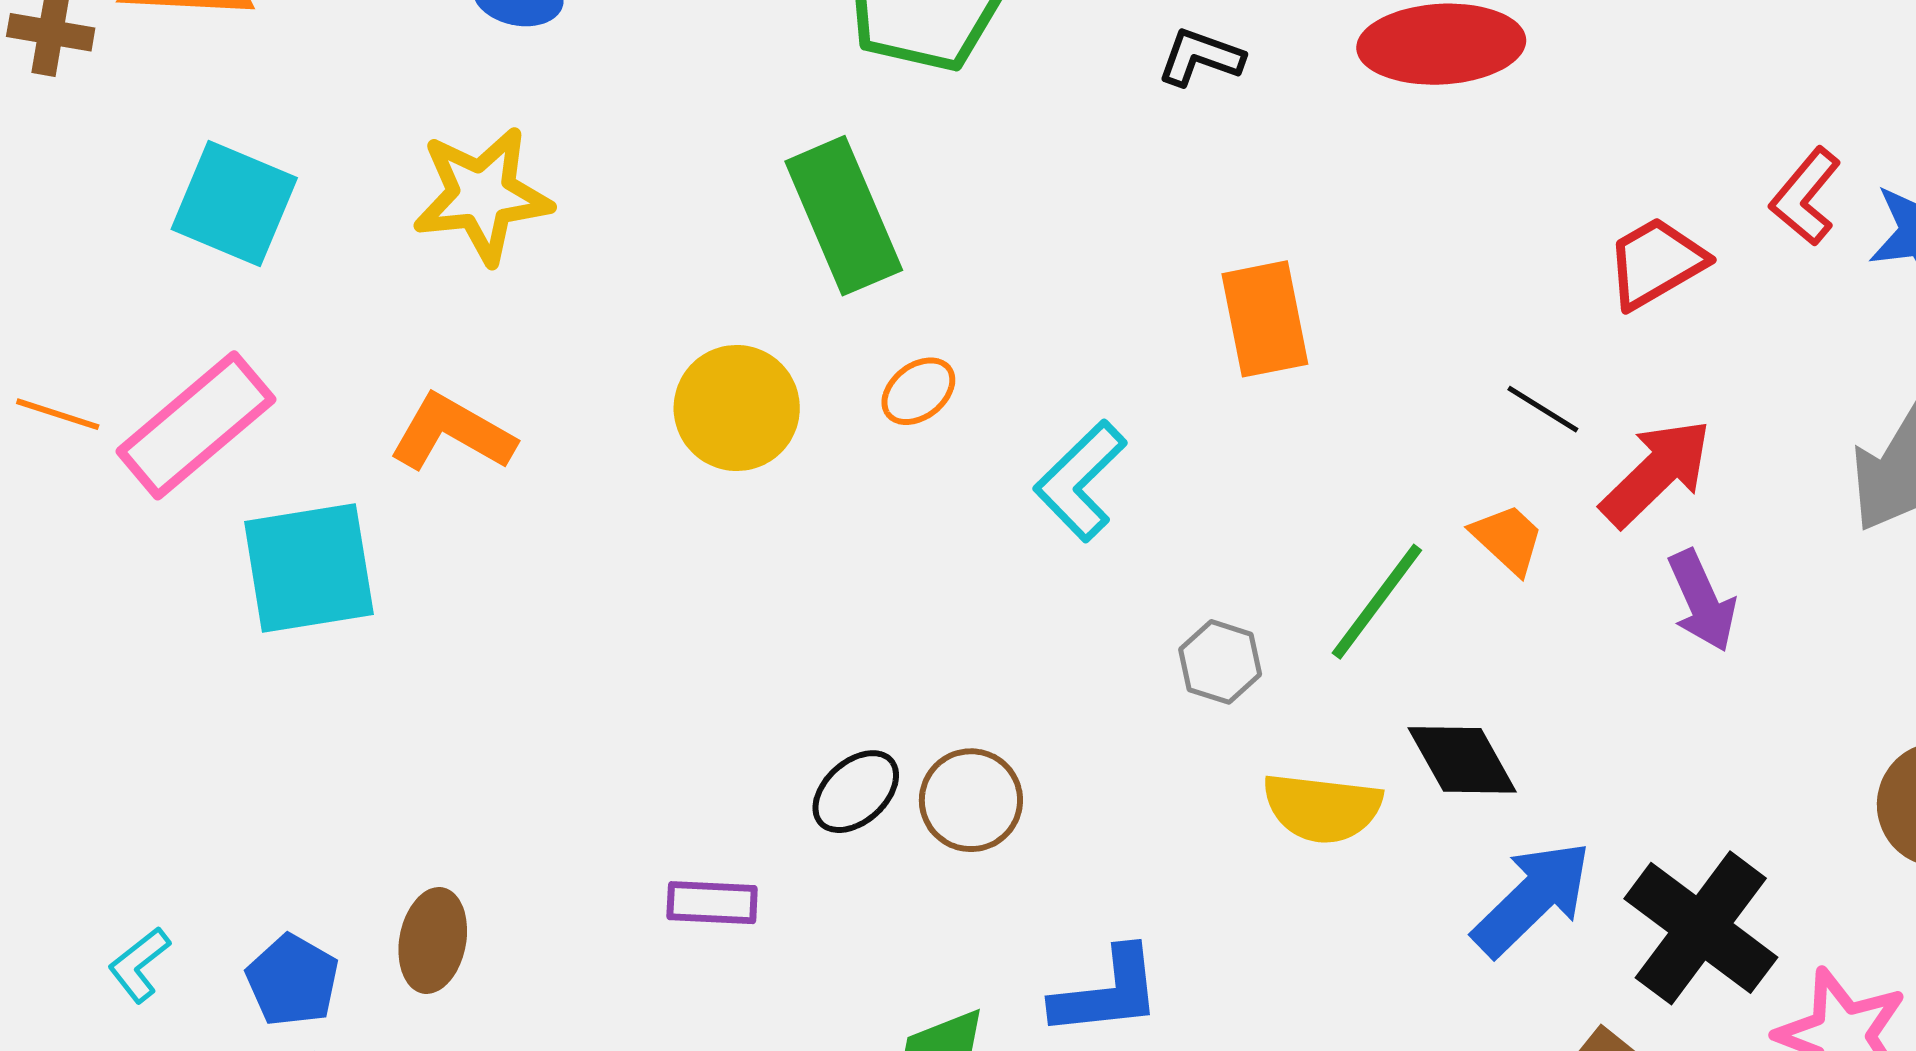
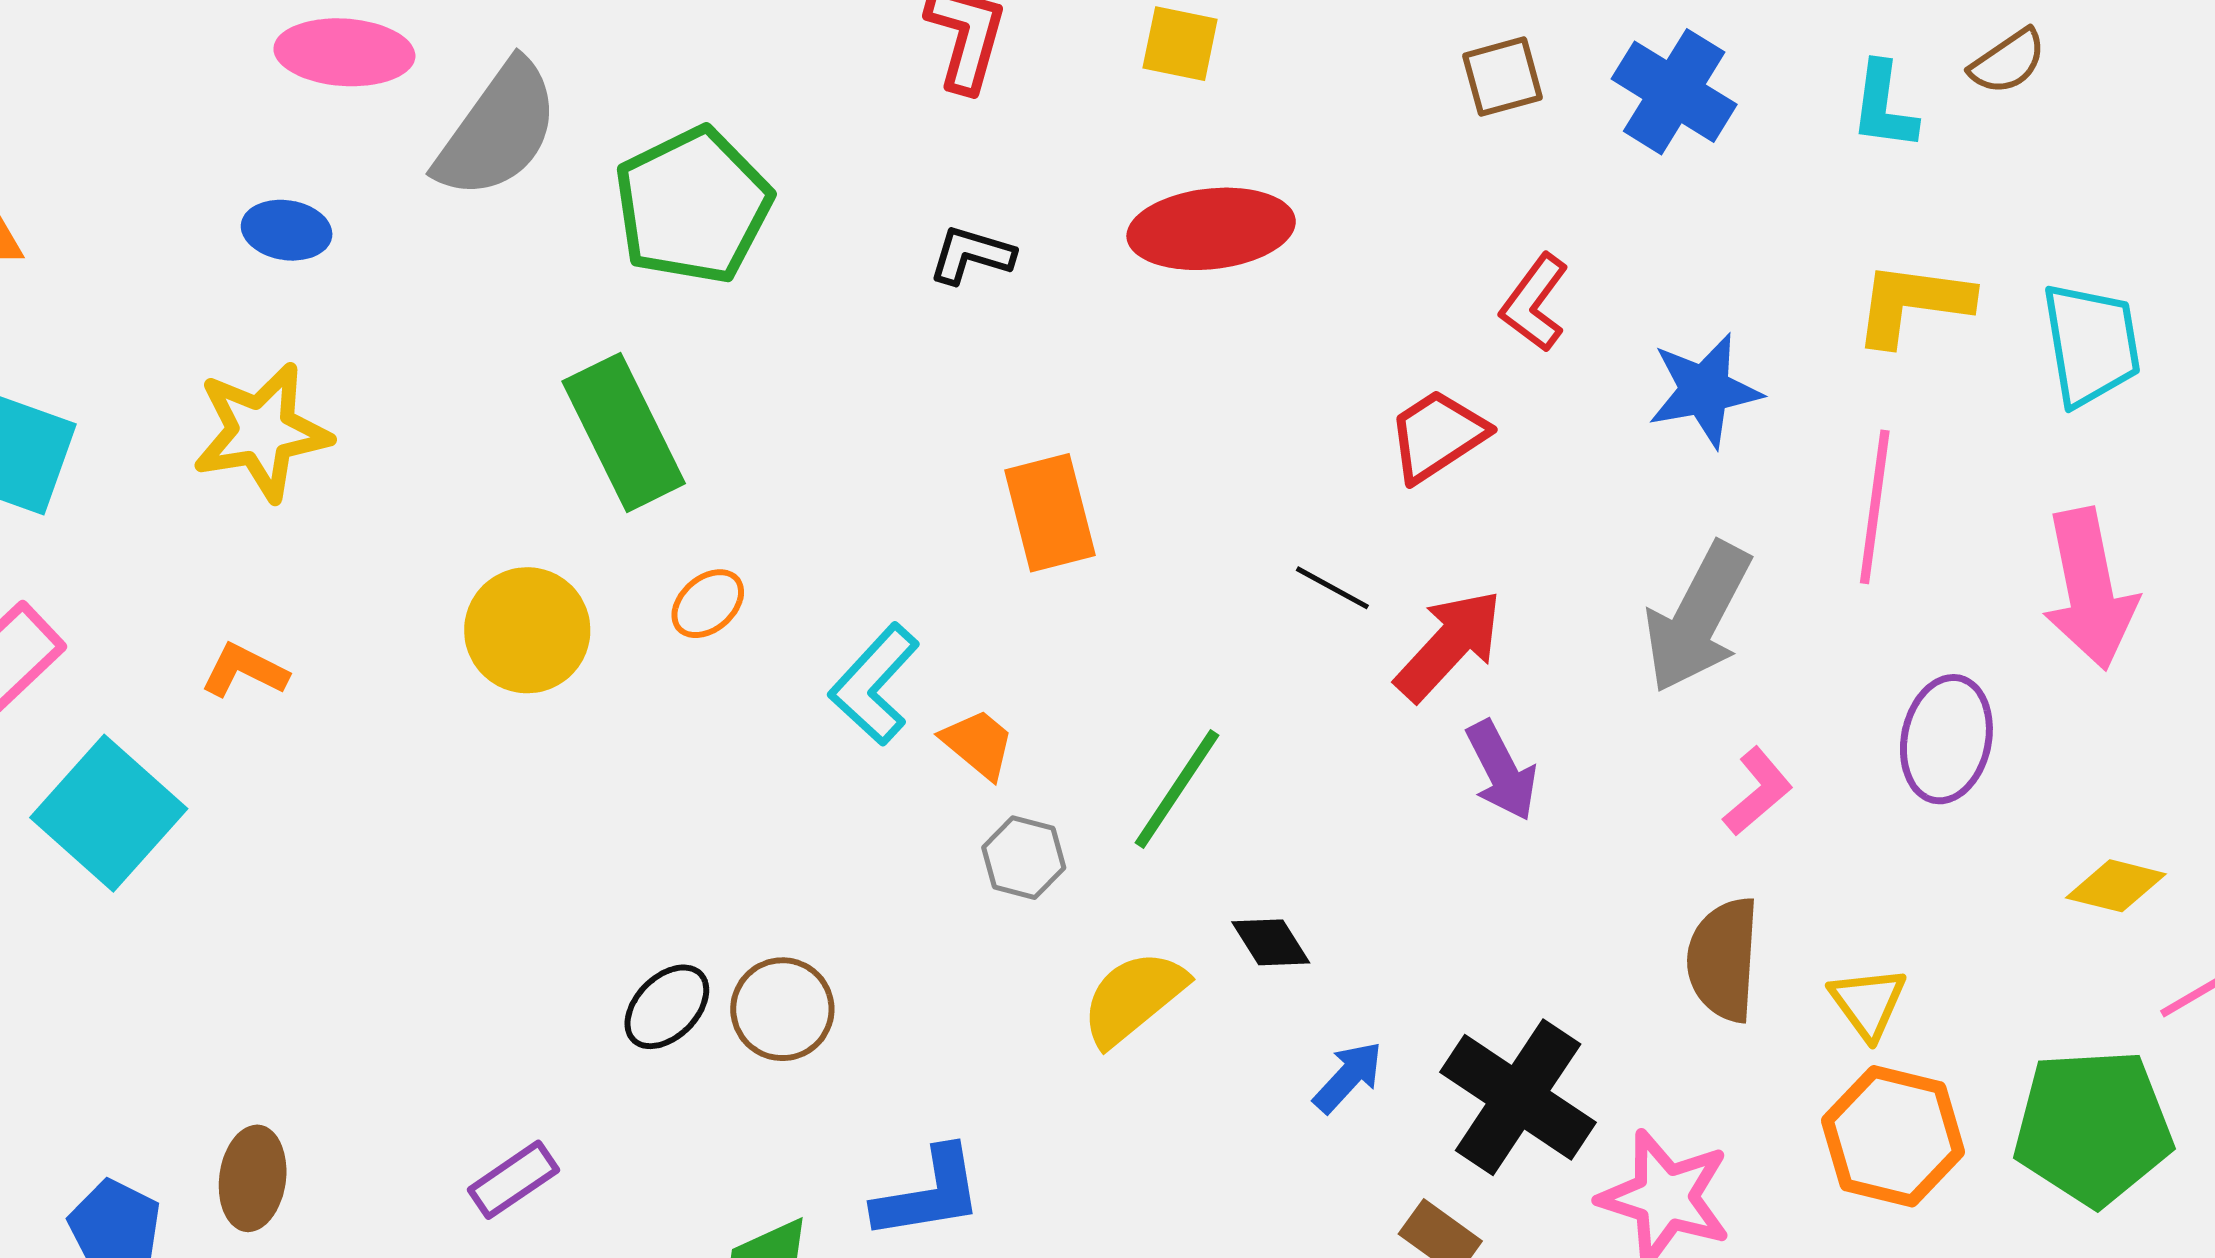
red L-shape: (1805, 197) -> (1535, 303), moved
orange L-shape: (452, 433) -> (244, 671), size x0.7
orange trapezoid: (1508, 539) -> (978, 744), moved
cyan square: (309, 568) -> (109, 813), turned -36
black diamond: (1462, 760) -> (1271, 942), size x0.7
yellow semicircle: (1322, 808) -> (1134, 998), turned 137
blue arrow: (1532, 898) -> (1348, 1077), size x0.6
purple rectangle: (712, 903) -> (513, 1180), moved, turned -34

